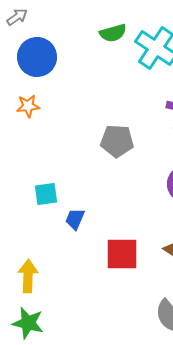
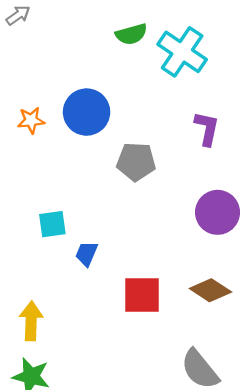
blue circle: (37, 57) -> (87, 112), moved

